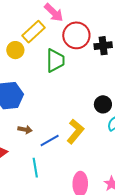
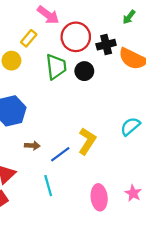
yellow rectangle: (33, 32) -> (29, 38), size x0.7
black circle: (103, 104) -> (84, 71), moved

